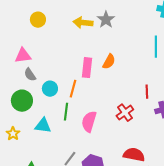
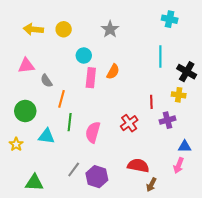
yellow circle: (38, 20) -> (64, 29), moved
yellow arrow: (83, 23) -> (33, 29), moved
gray semicircle: (30, 75) -> (46, 81), moved
cyan circle: (50, 89) -> (84, 56), moved
orange line: (73, 89) -> (62, 99), moved

